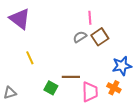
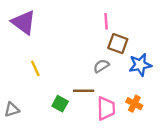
gray semicircle: (80, 37) -> (101, 66), moved
brown square: (100, 37) -> (118, 44), turned -36
blue star: (122, 66) -> (140, 65), moved

